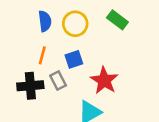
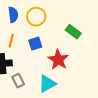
green rectangle: (117, 20) -> (73, 32), moved
gray rectangle: (58, 80) -> (18, 81), moved

